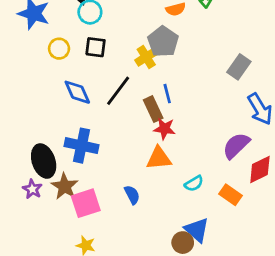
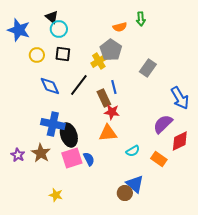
gray rectangle: (239, 67) -> (148, 68), moved
black ellipse: (44, 161) -> (69, 135), moved
pink square: (86, 203) -> (72, 158), moved

